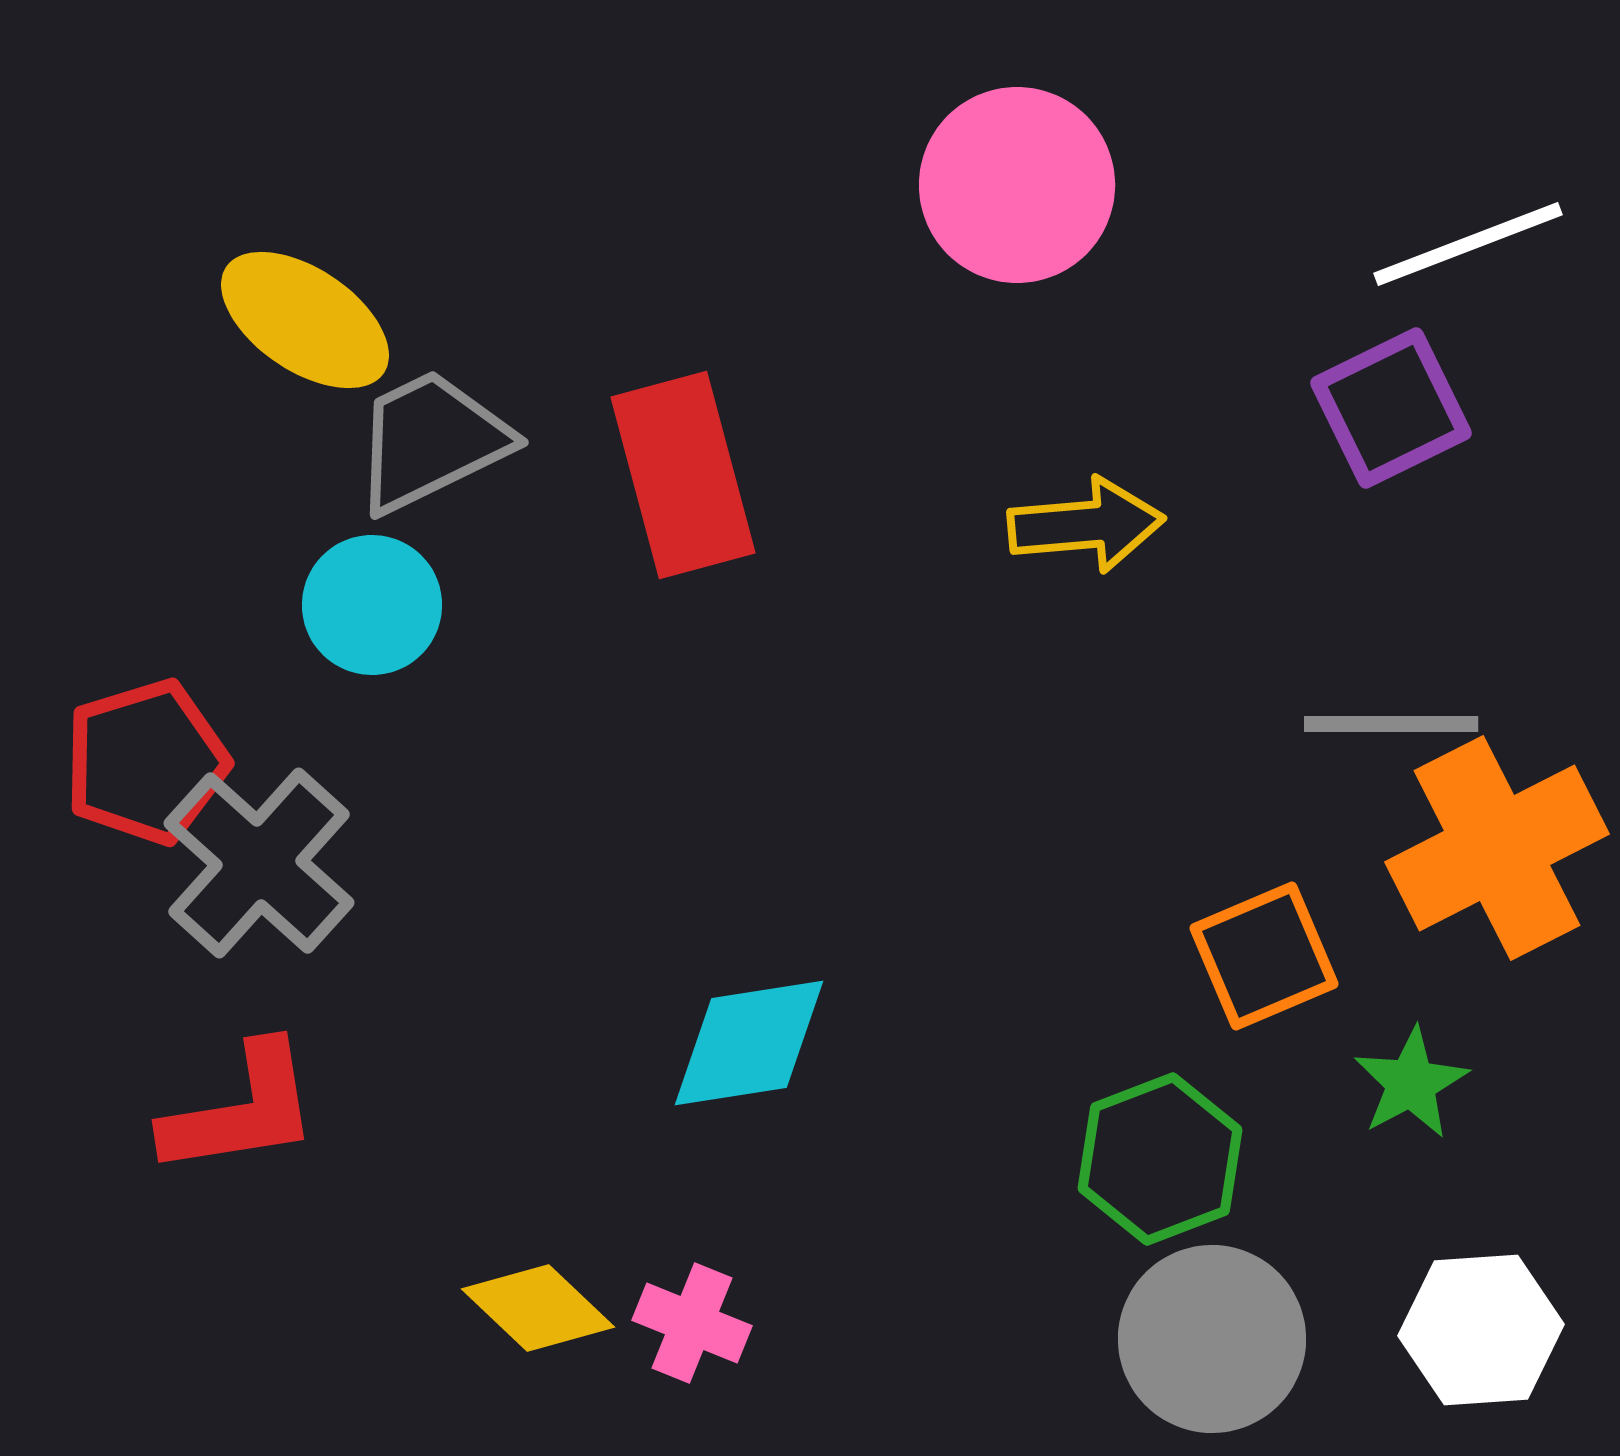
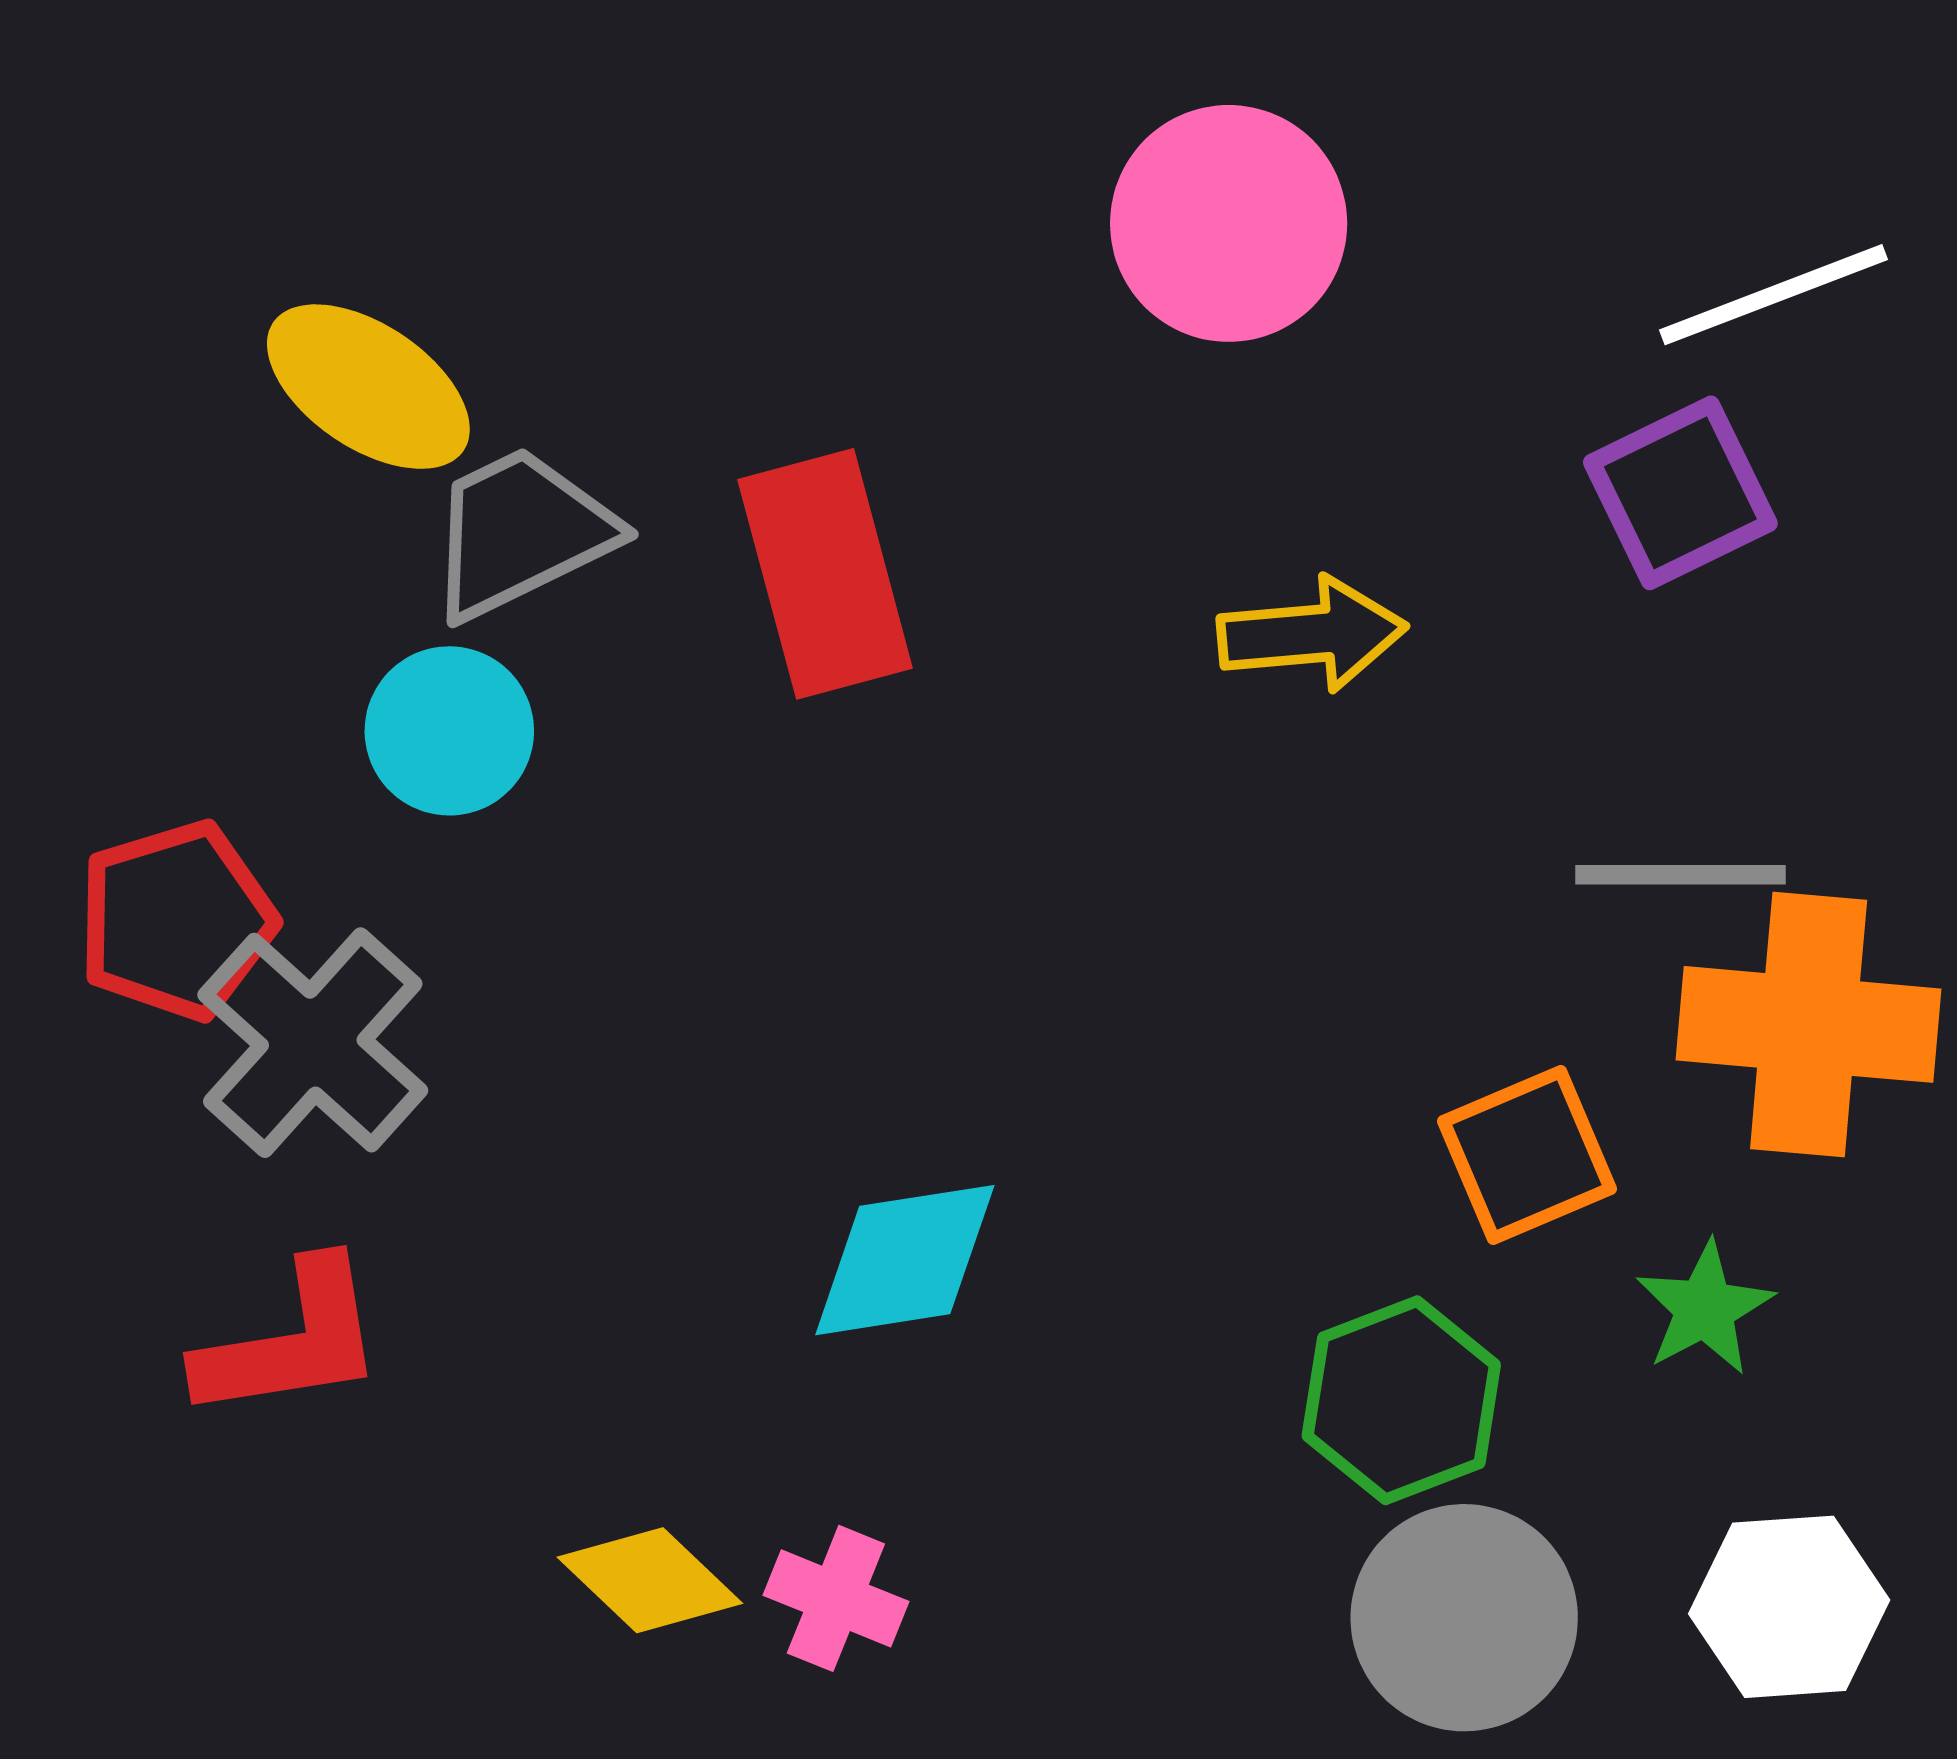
orange cross: (1497, 848) -> (1809, 1024), turned 32

